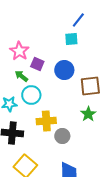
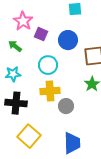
green arrow: (21, 76) -> (15, 46), moved
cyan circle: (31, 95) -> (48, 65), moved

